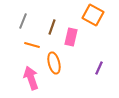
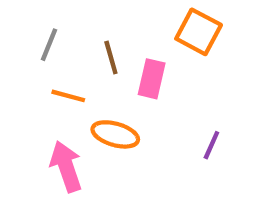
brown line: (52, 27) -> (111, 57), turned -35
orange ellipse: (54, 63) -> (115, 134), turned -60

